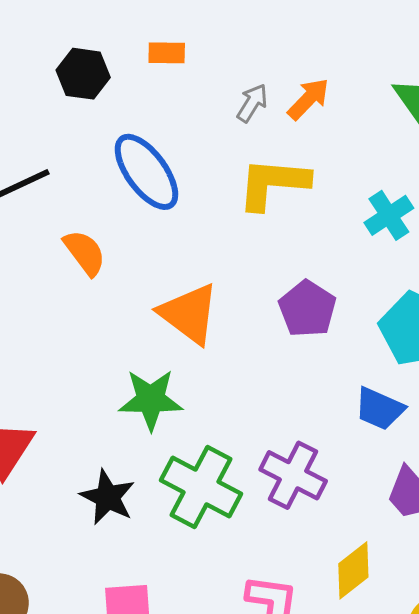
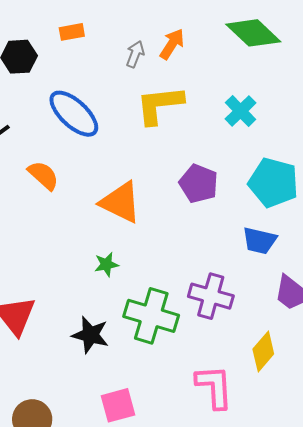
green star: (151, 400) -> (106, 264), size x0.6

